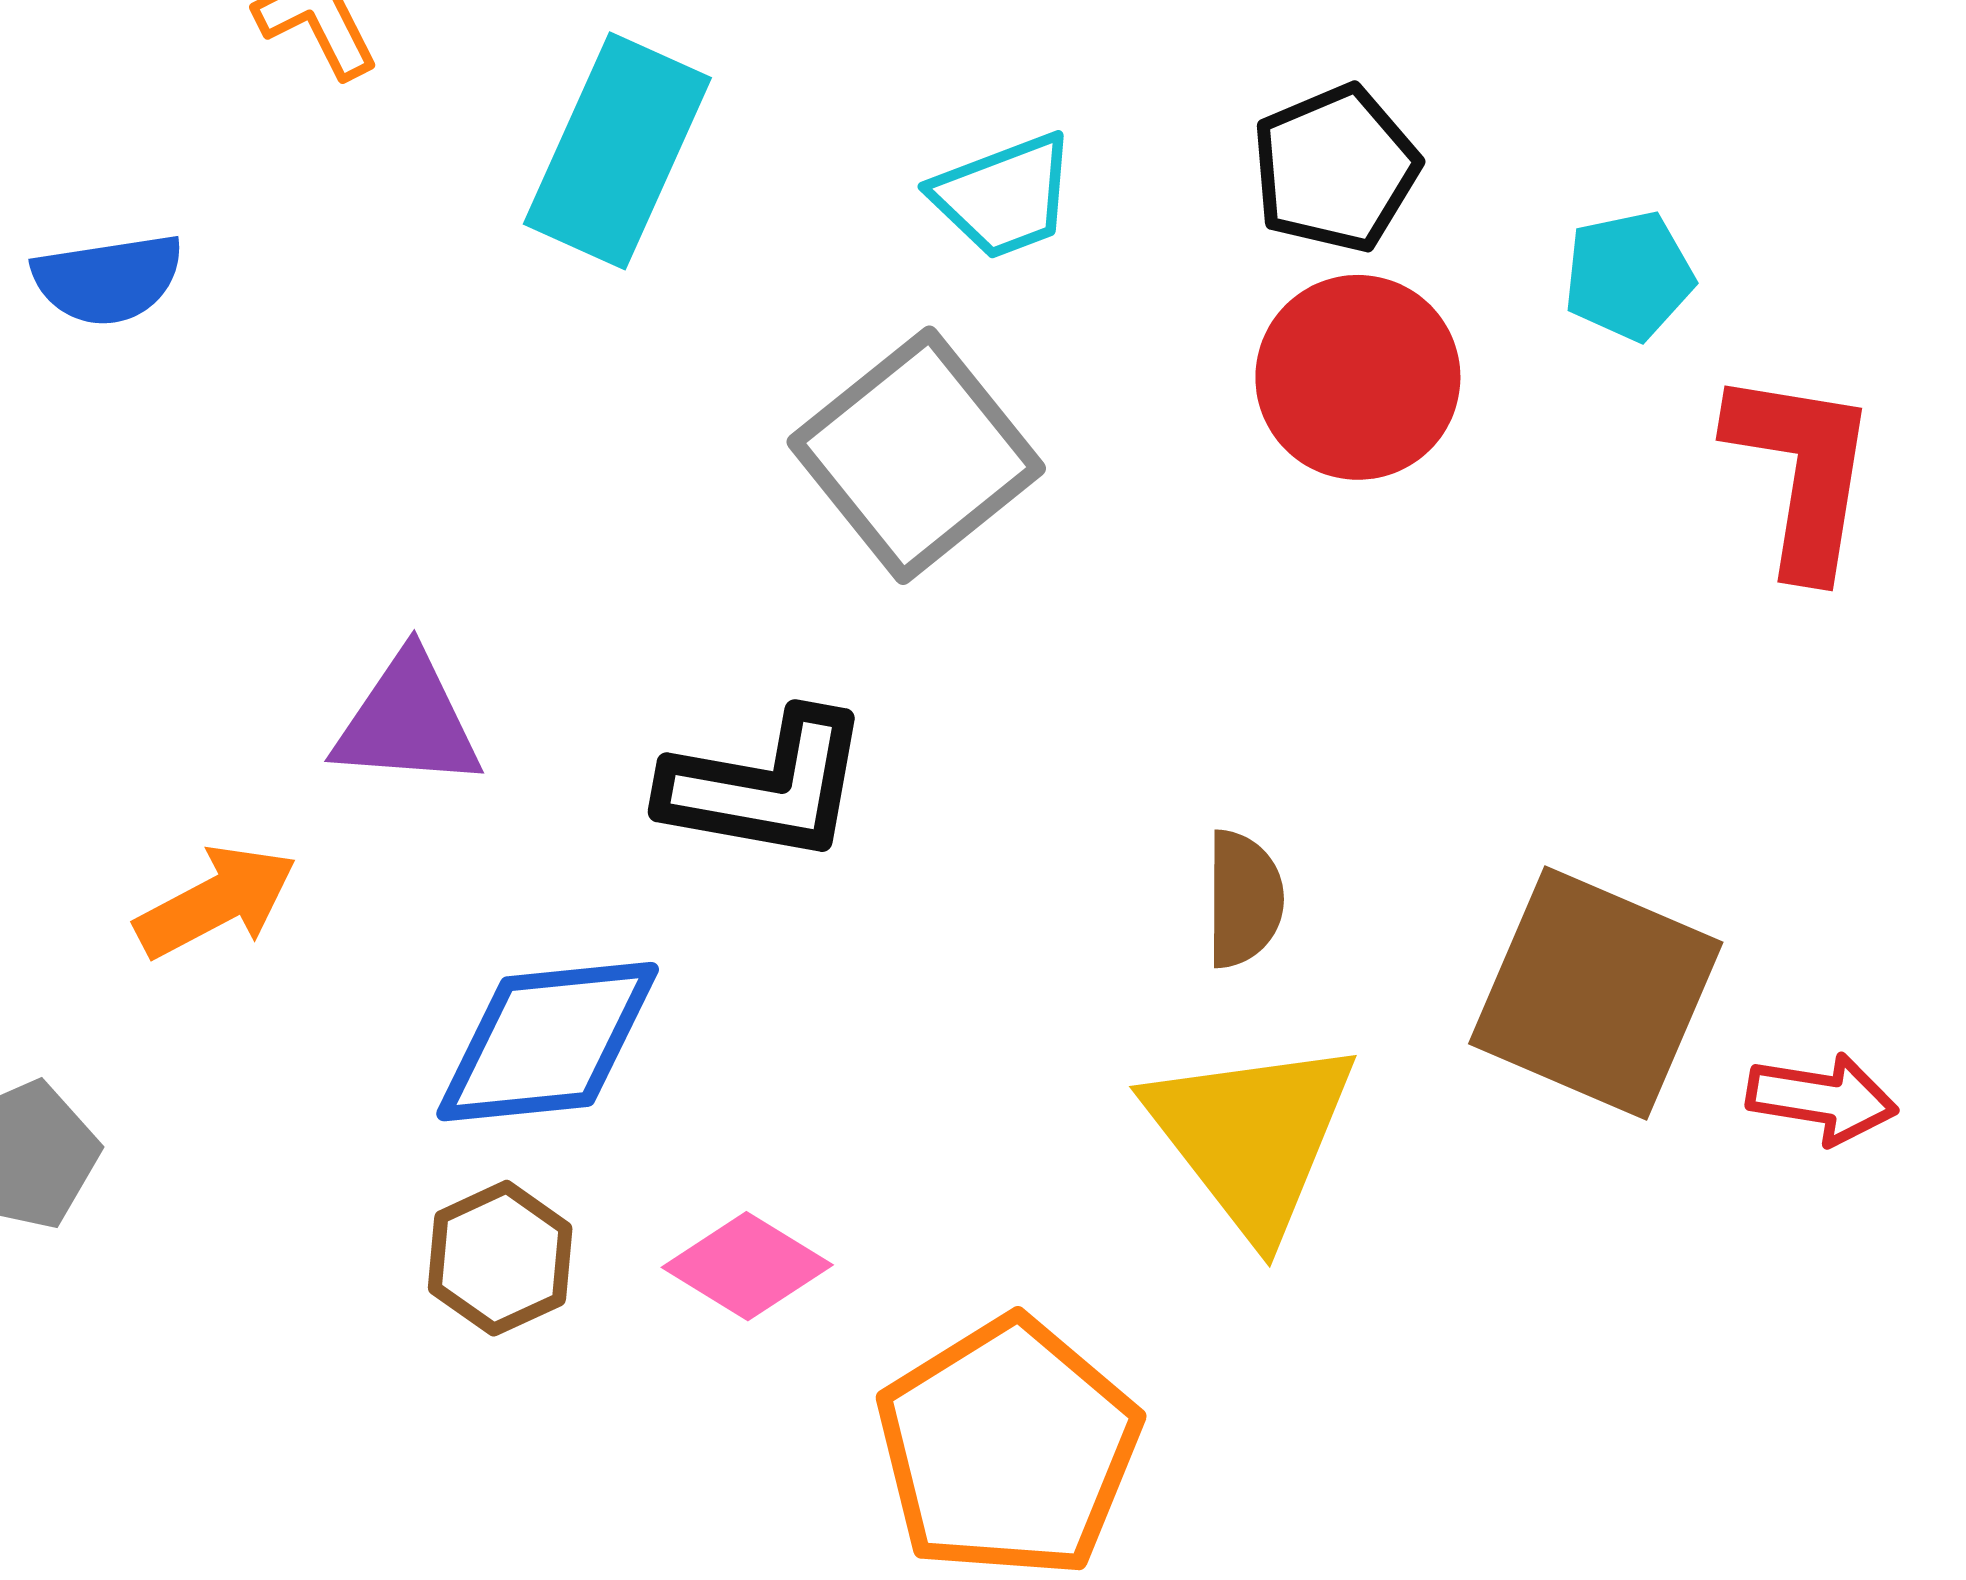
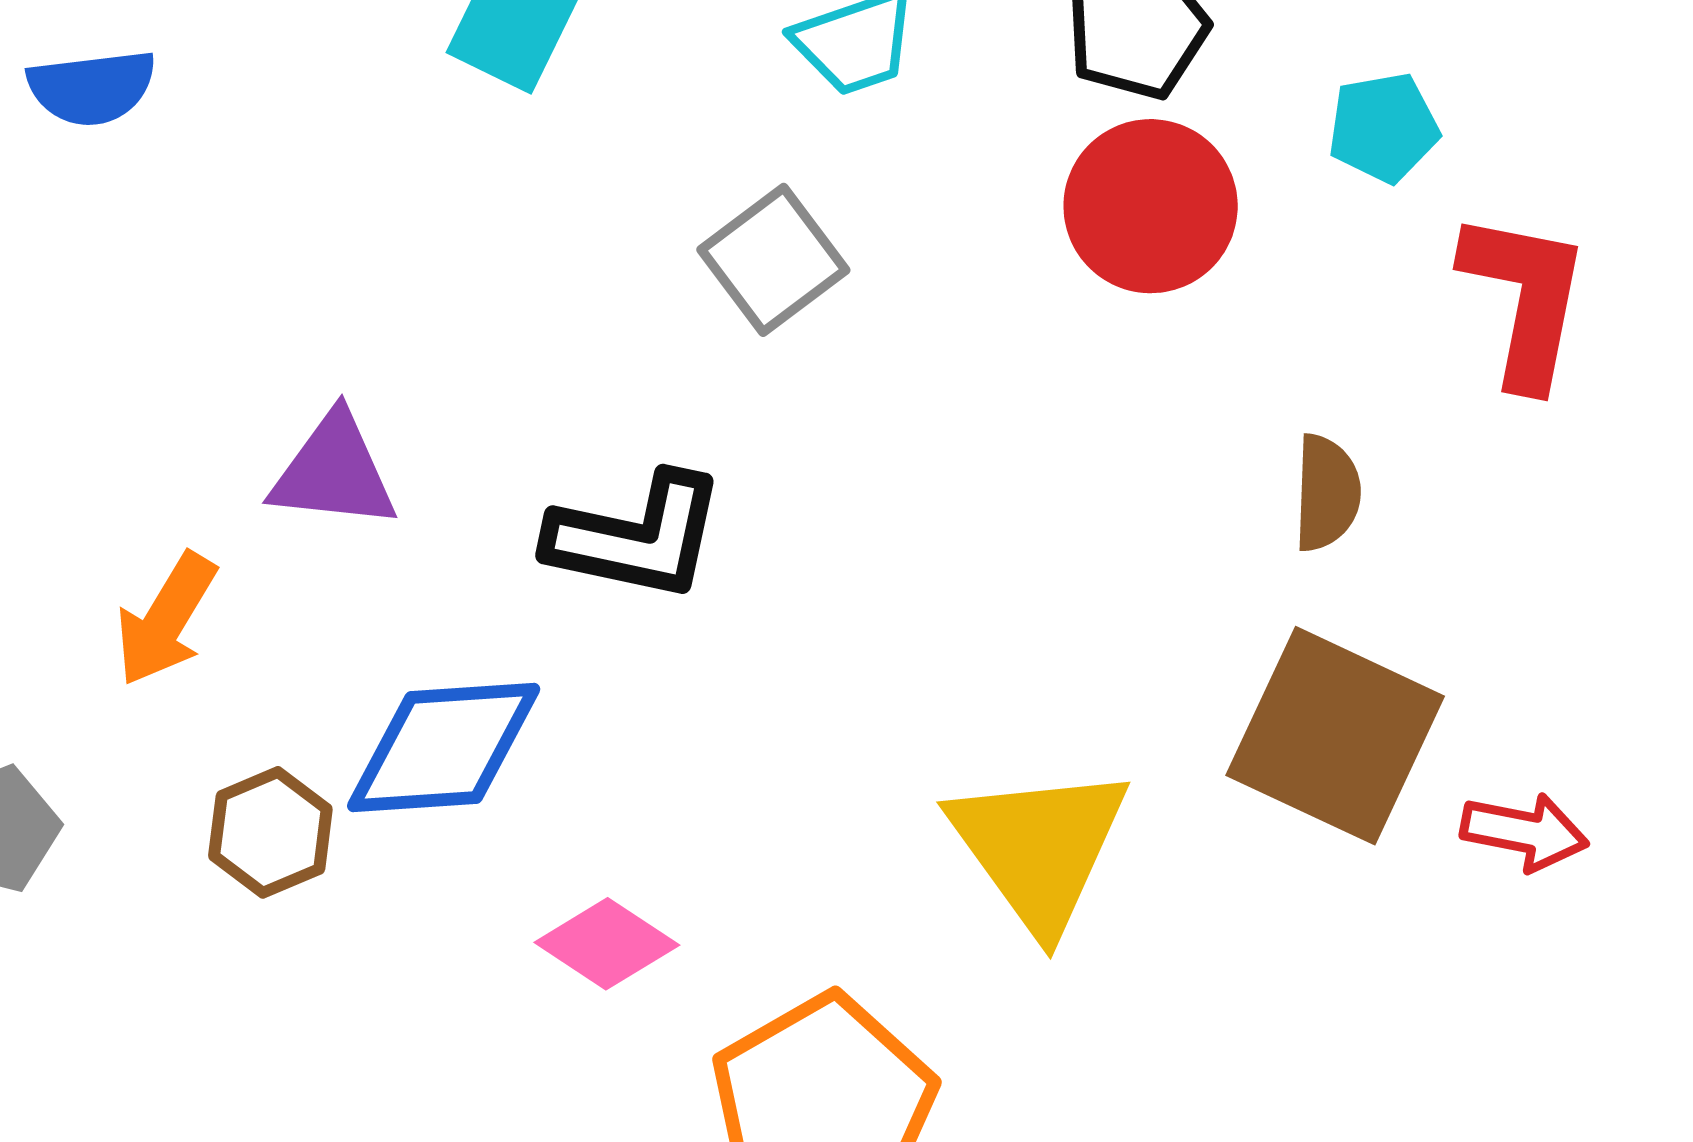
gray square: (916, 455) -> (773, 260), size x0.7
brown semicircle: (1244, 899) -> (1327, 493), moved
orange arrow: (216, 902) -> (166, 619), turned 147
brown hexagon: (500, 1258) -> (270, 832), moved

